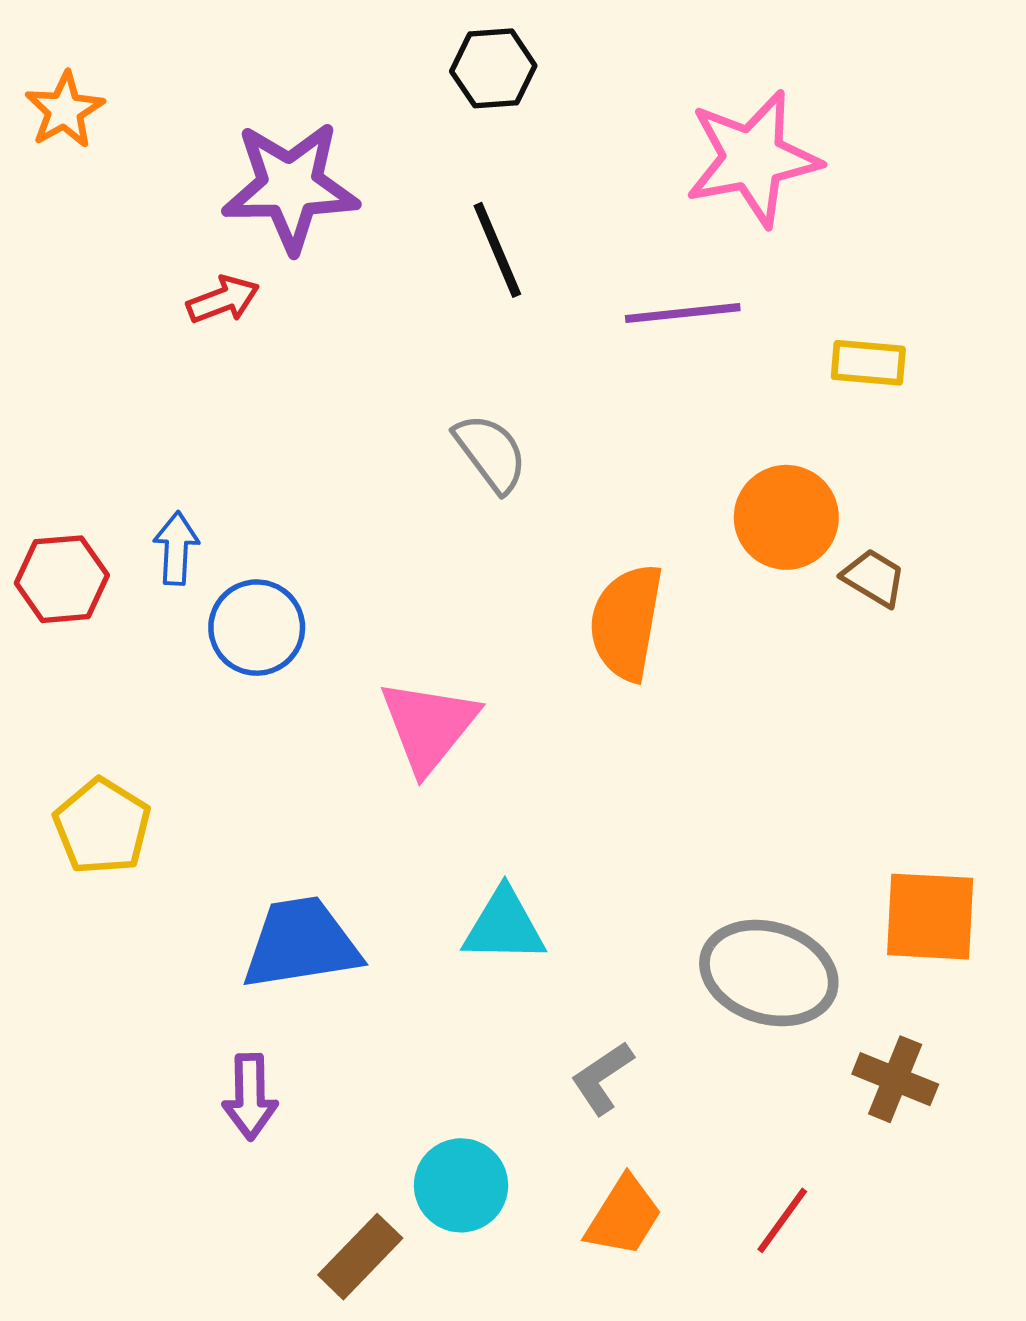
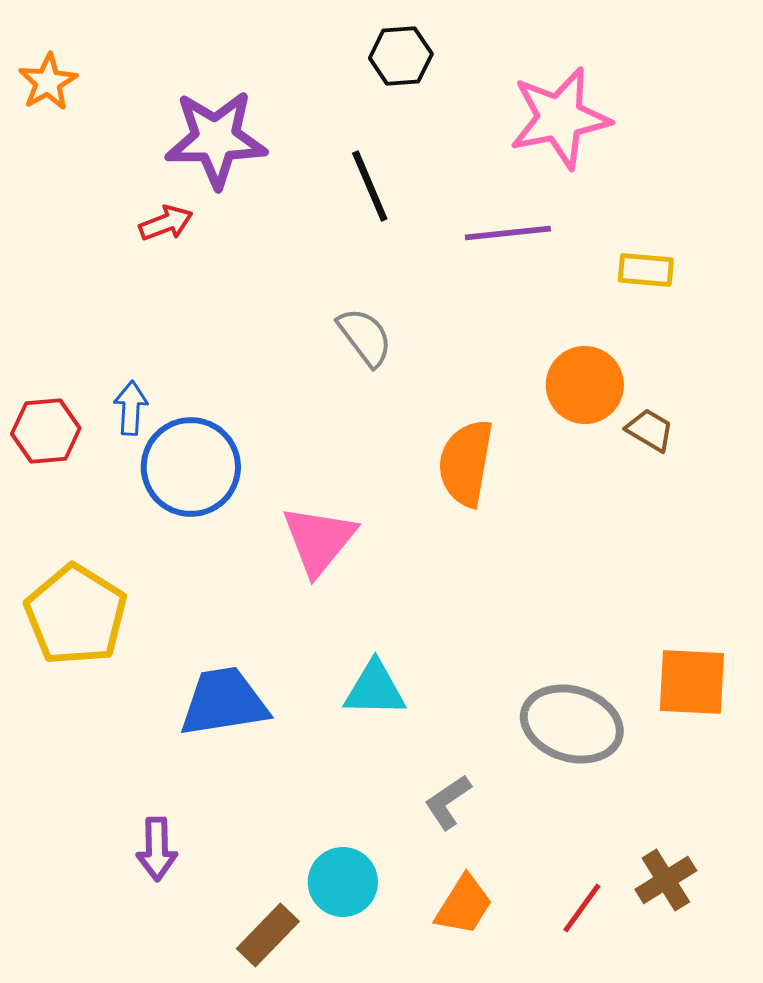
black hexagon: (493, 68) -> (401, 56), moved
blue circle: (257, 628) -> (191, 467), size x1.4
yellow pentagon: (102, 826) -> (76, 615), size x1.4
brown cross: (895, 1079) -> (666, 880), moved, turned 36
purple arrow: (250, 1097) -> (157, 849), moved

